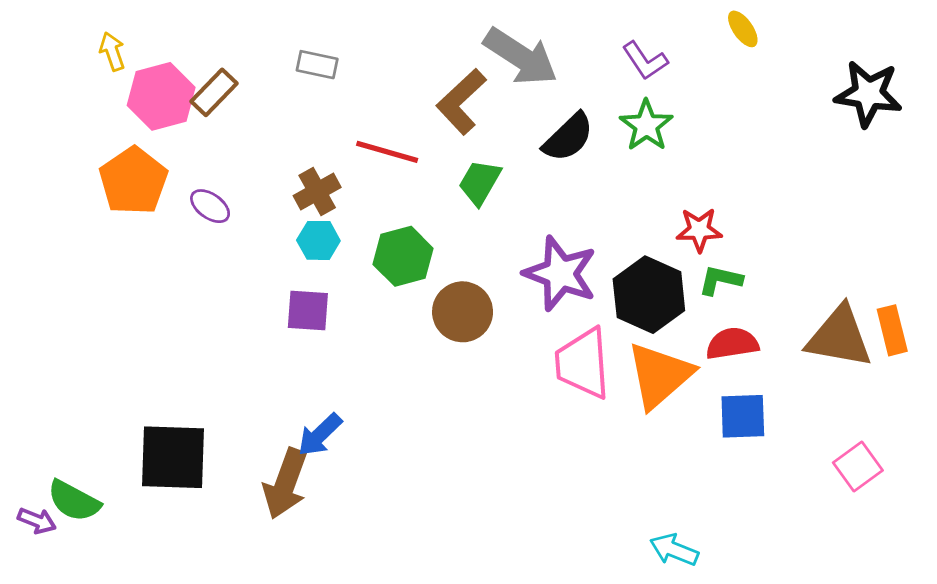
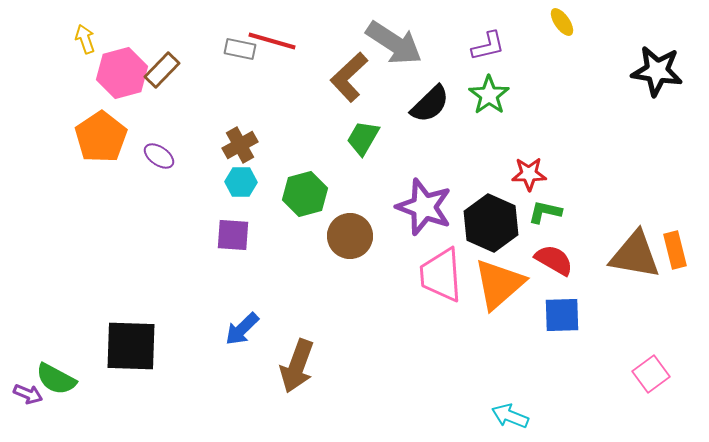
purple L-shape: (645, 61) -> (488, 46), turned -69
red line: (387, 152) -> (272, 41), moved
red semicircle: (732, 344) -> (554, 260), turned 39
pink square: (858, 467) -> (651, 374), moved
brown arrow: (285, 484) -> (297, 366), moved

